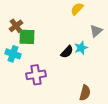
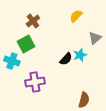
brown cross: (16, 26) -> (33, 21), moved
green square: (27, 37) -> (26, 44), turned -30

